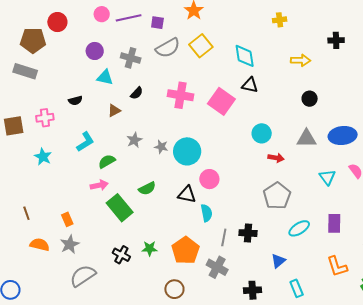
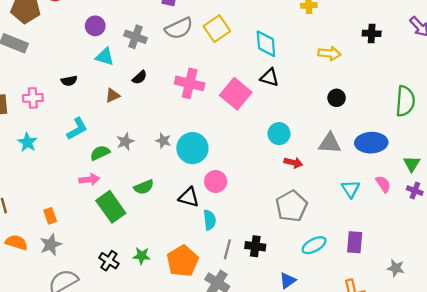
gray star: (134, 140) -> (125, 142), moved

